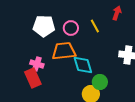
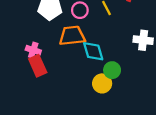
pink cross: (37, 64) -> (33, 50), moved

